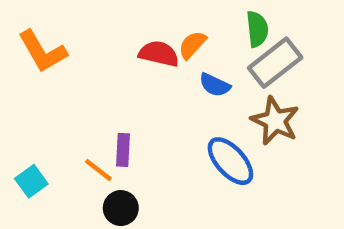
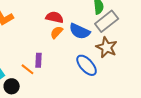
orange semicircle: (192, 45) -> (57, 32), moved
blue semicircle: (215, 85) -> (80, 31), size x1.5
black circle: (121, 208) -> (12, 86), moved

